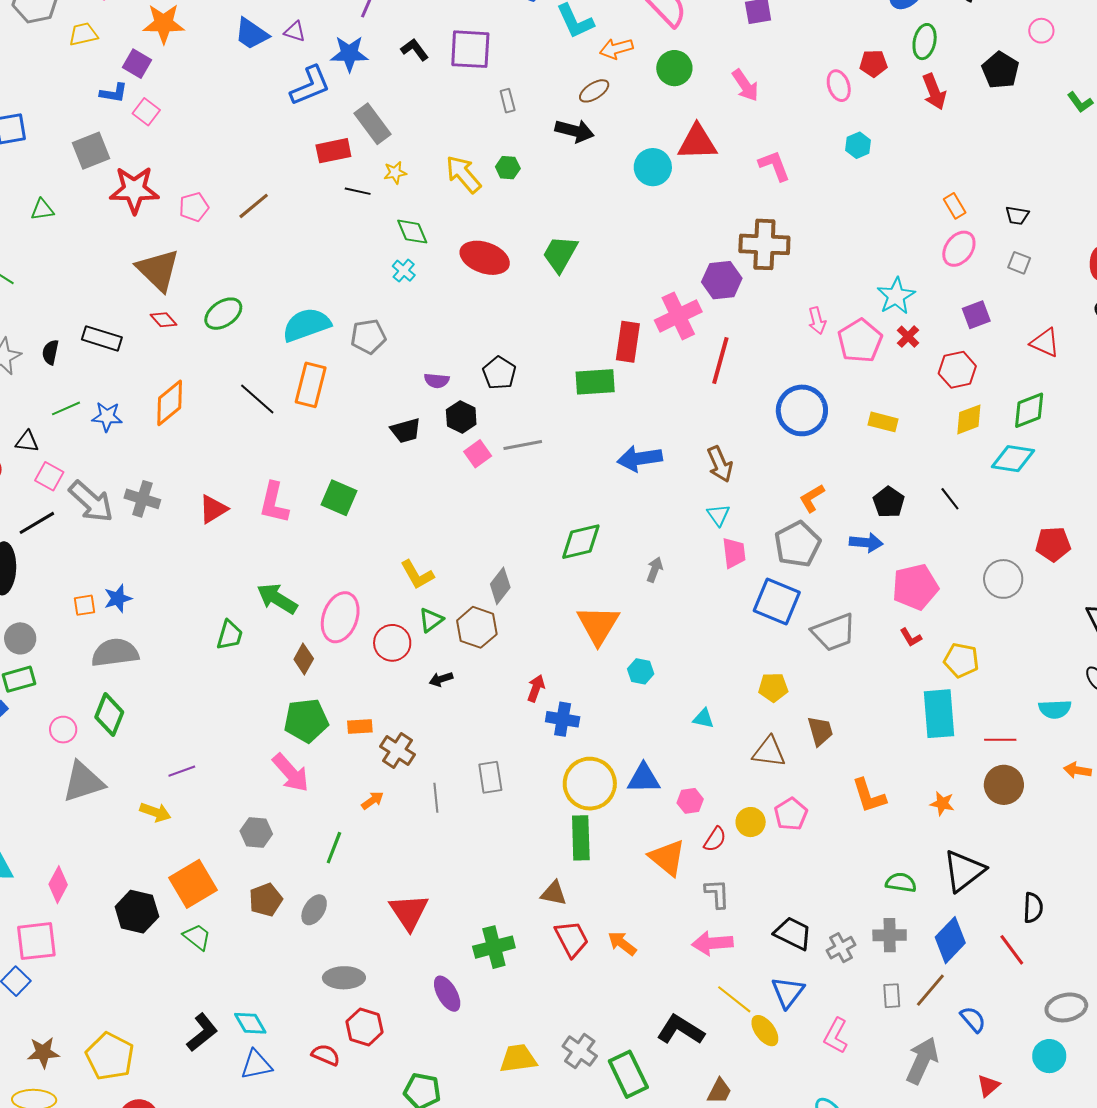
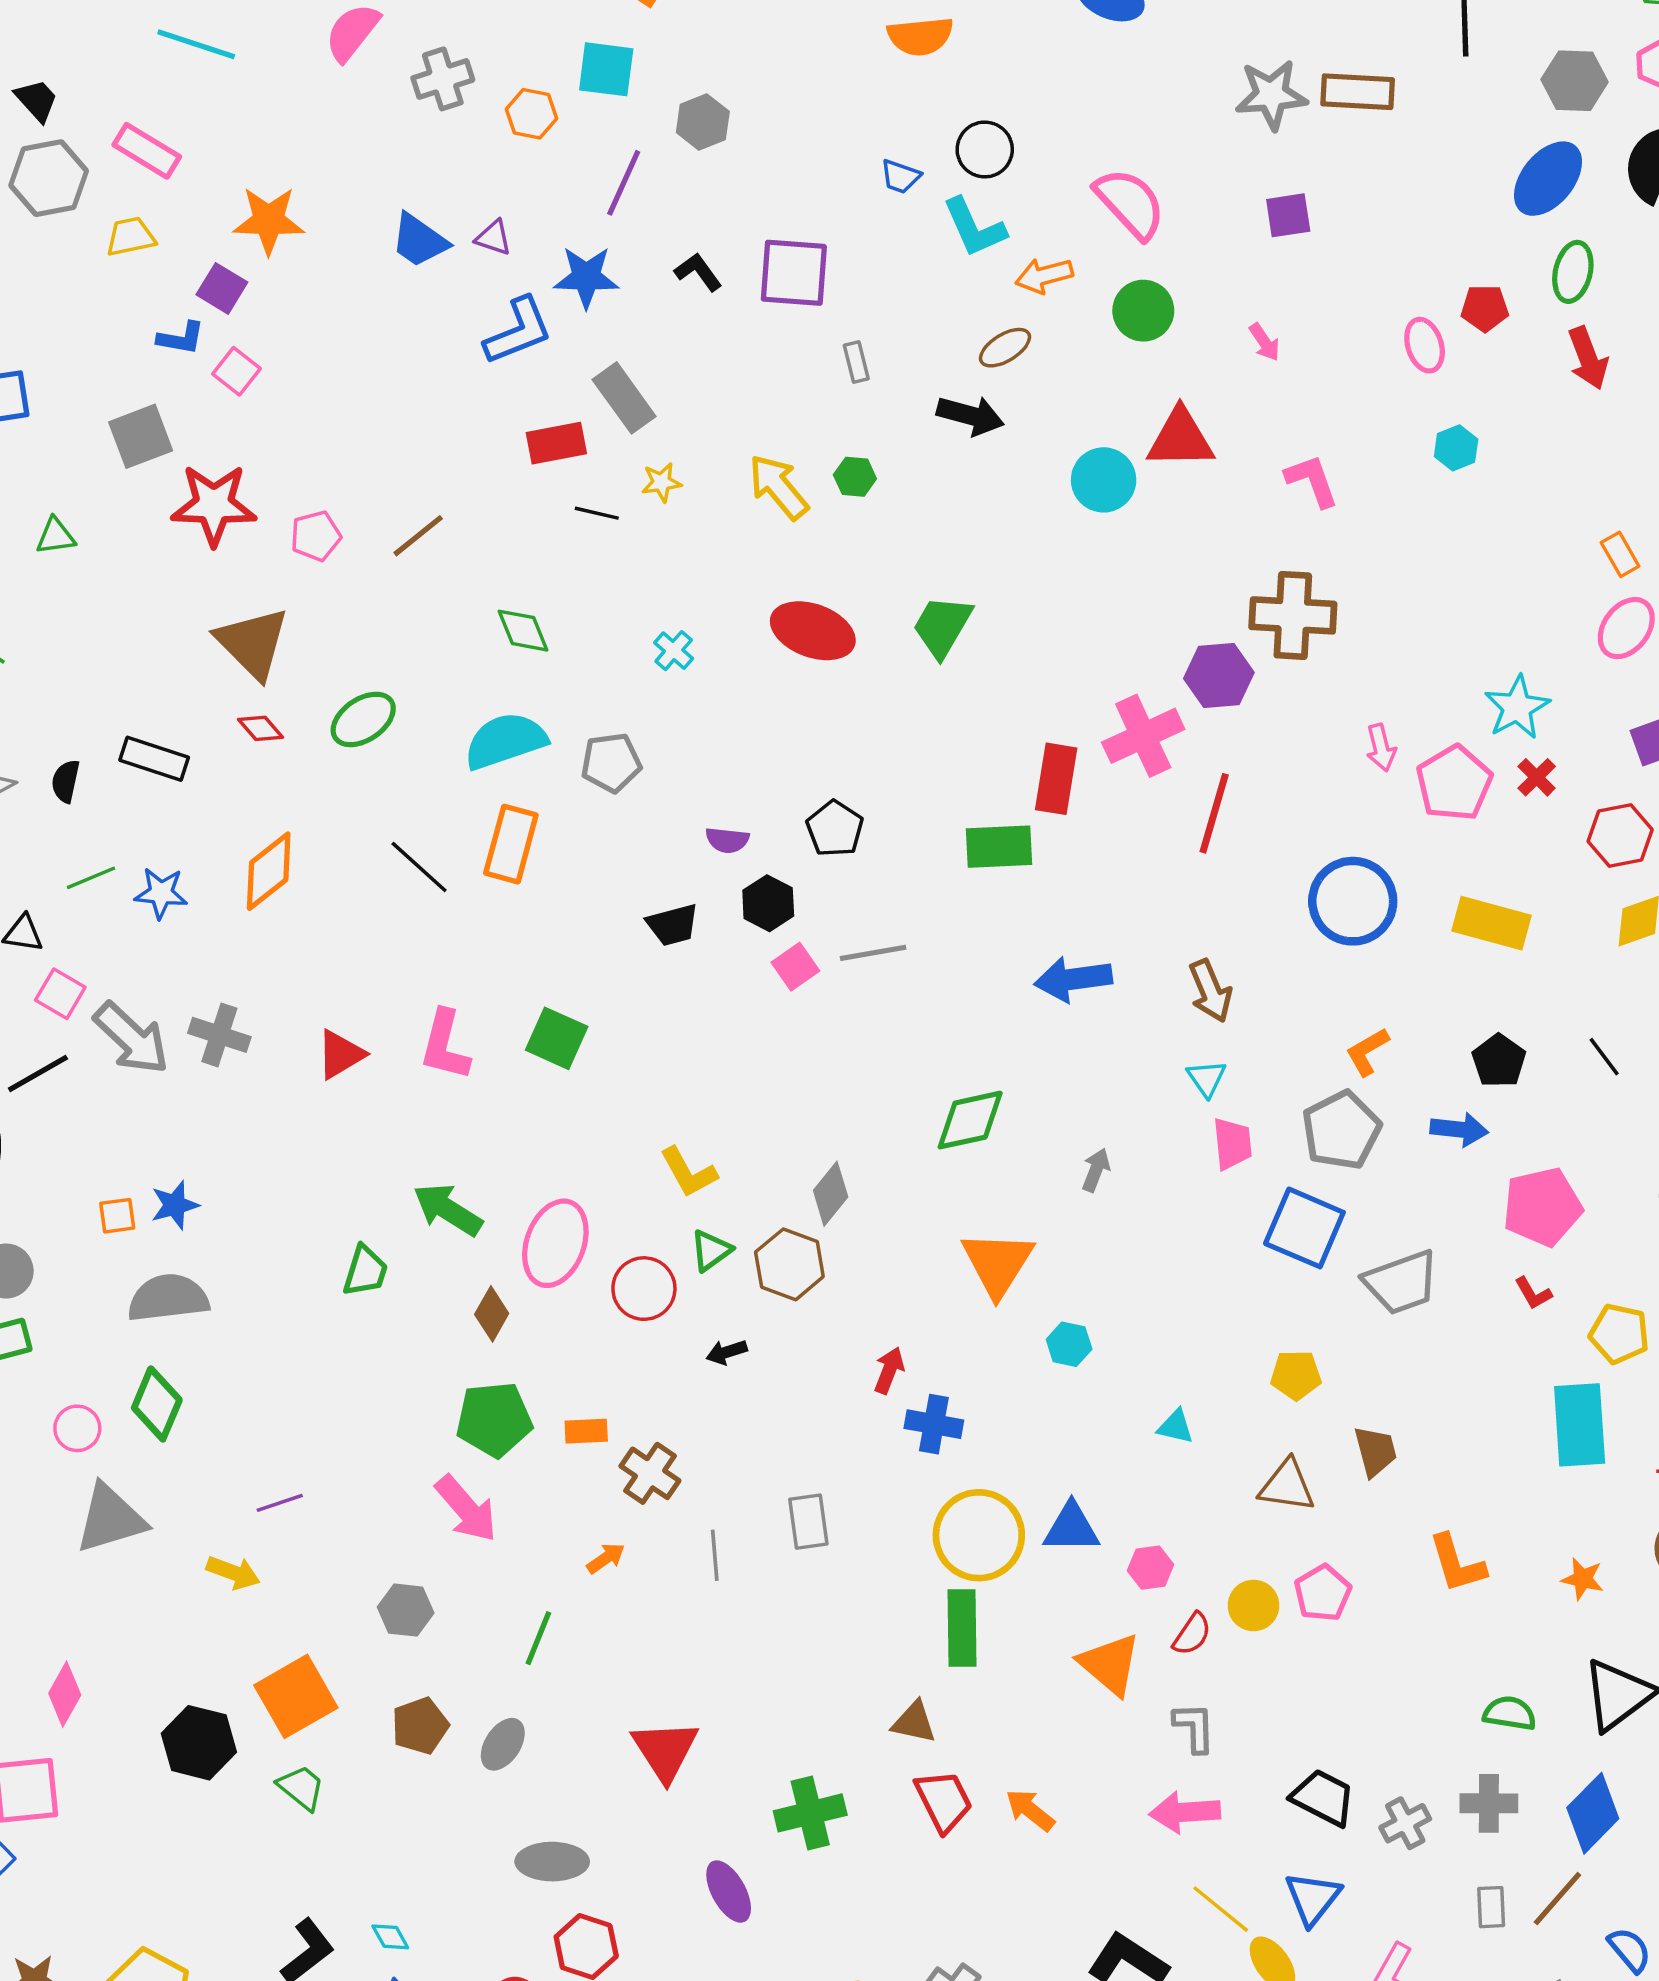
pink arrow: (745, 85) -> (1264, 342), size x0.7
green diamond: (412, 232) -> (523, 631), moved
yellow rectangle: (883, 422) -> (1491, 923), size x1.5
cyan diamond: (250, 1023) -> (390, 1937), size x0.7

